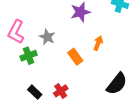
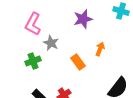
pink L-shape: (16, 32) -> (33, 24), moved

